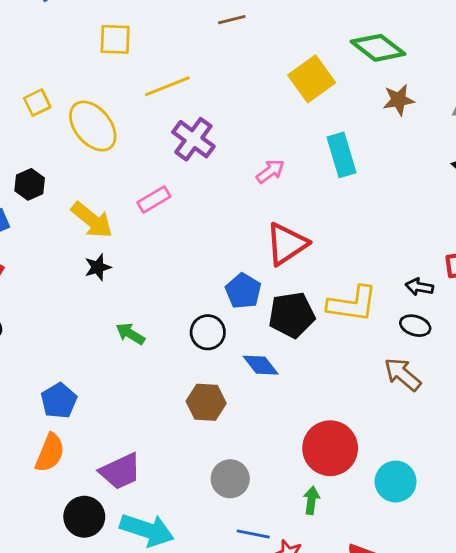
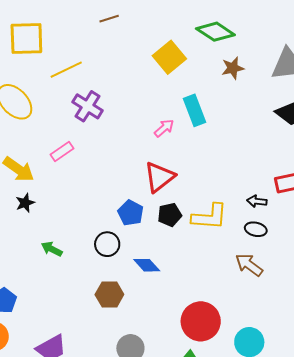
yellow square: (115, 39) -> (26, 39), size x1.5
pink arrow: (270, 171) -> (164, 128), moved
black pentagon: (292, 315) -> (170, 215), moved, size x0.7

